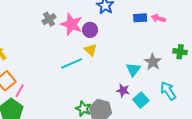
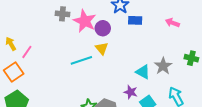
blue rectangle: (140, 18) -> (135, 20), moved
gray cross: (49, 19) -> (62, 14), turned 32
cyan triangle: (133, 70) -> (143, 72), turned -42
pink line: (20, 91) -> (27, 52), moved

